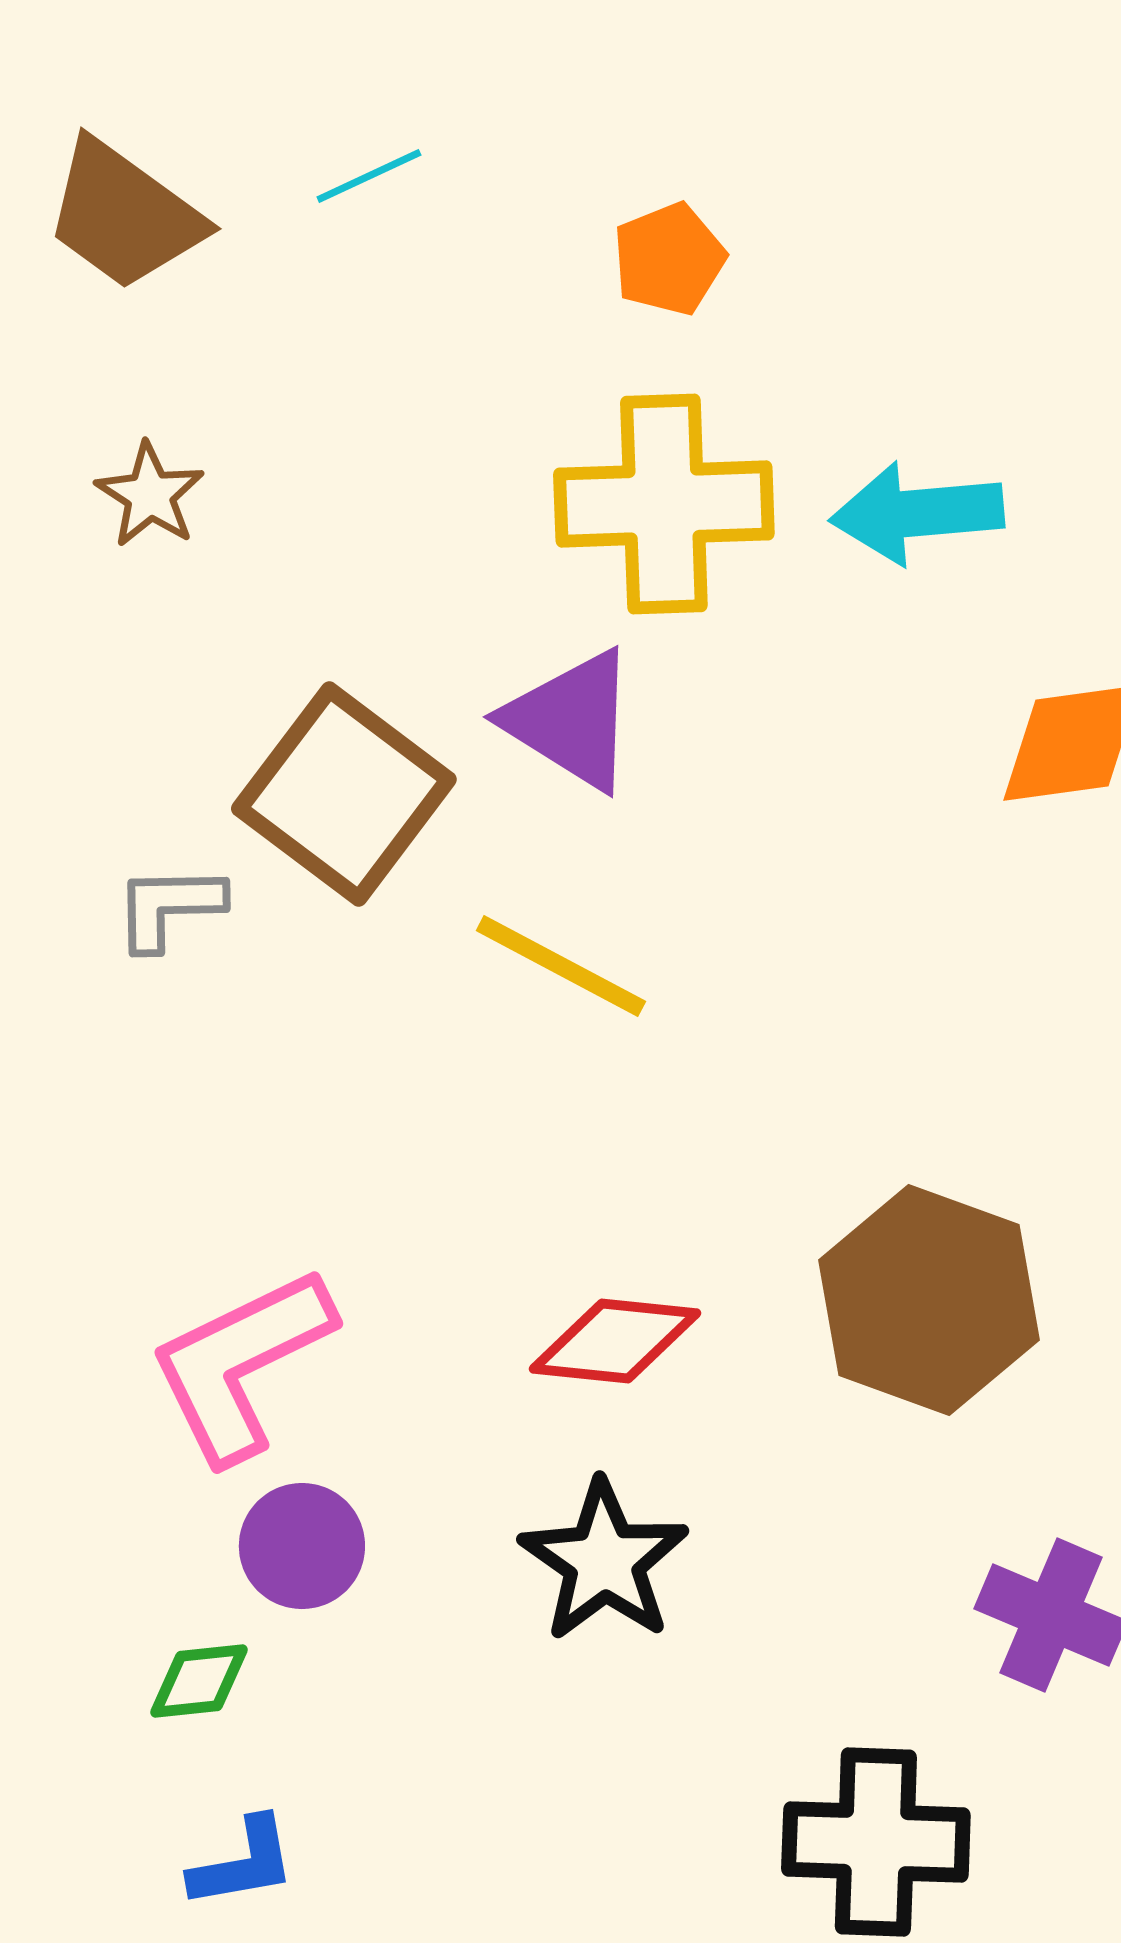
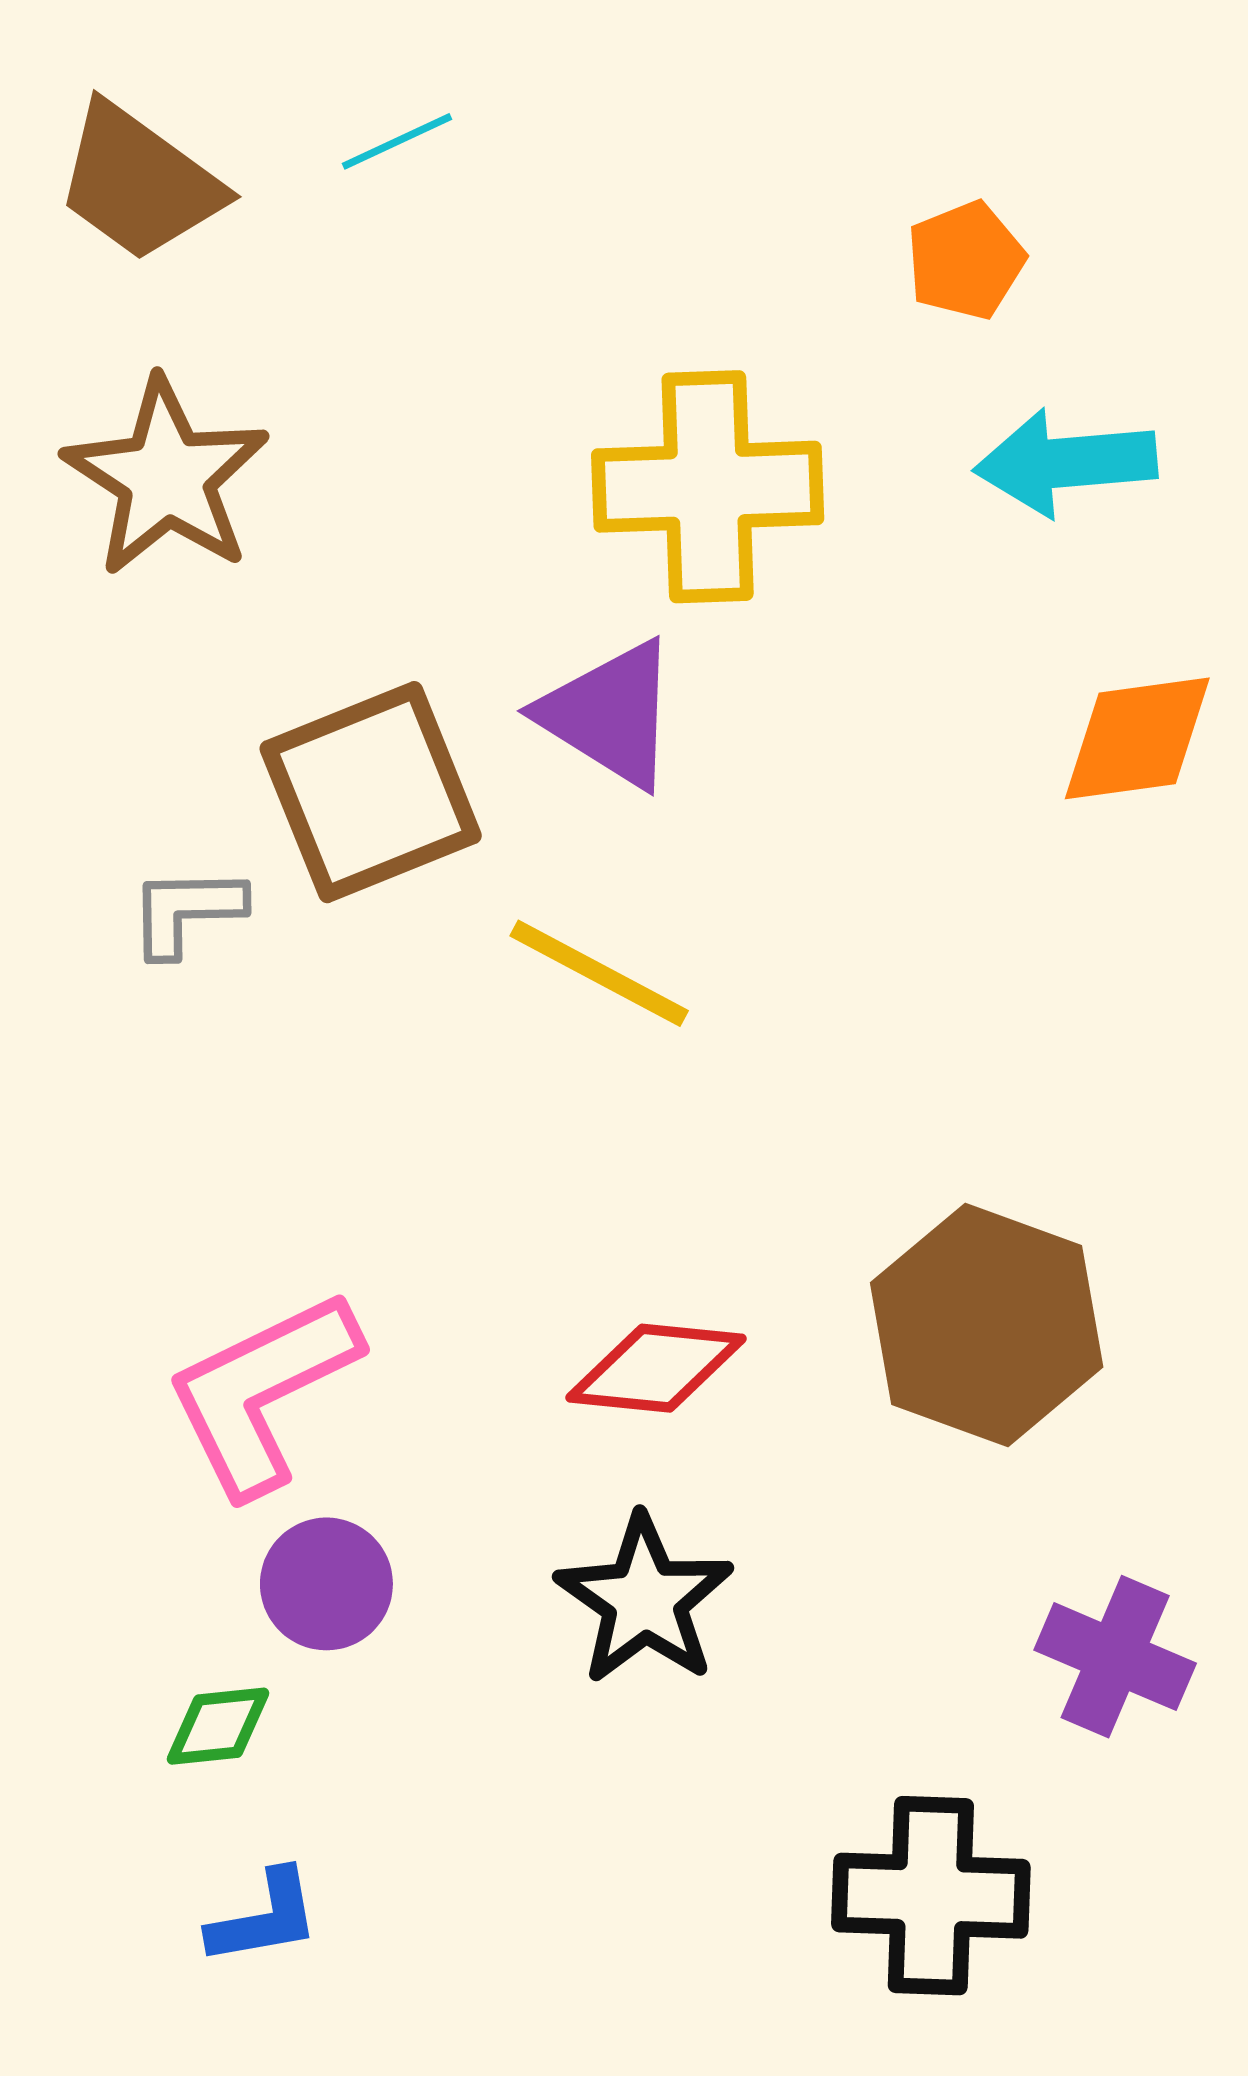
orange pentagon: (669, 259) -> (966, 260), moved
brown star: (150, 495) -> (166, 477), size x1.8
cyan arrow: (917, 513) -> (1066, 463), moved
brown square: (344, 794) -> (371, 792), turned 31

